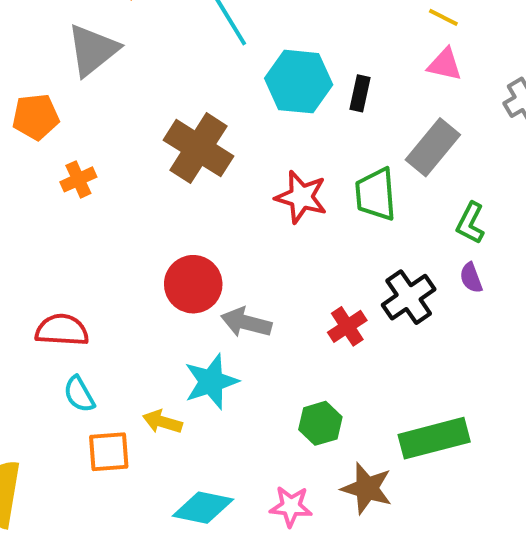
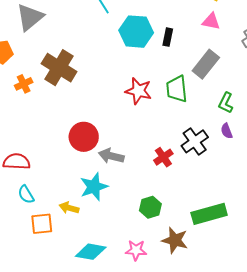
brown cross: (199, 148) -> (59, 68), moved

